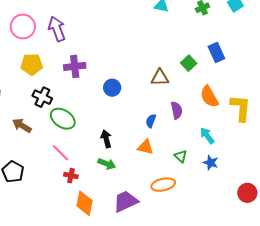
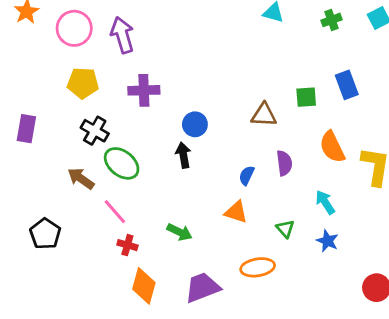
green square: (189, 63) -> (306, 97), turned 35
brown arrow: (22, 126) -> (81, 178), moved
black arrow: (106, 139) -> (183, 155), moved

